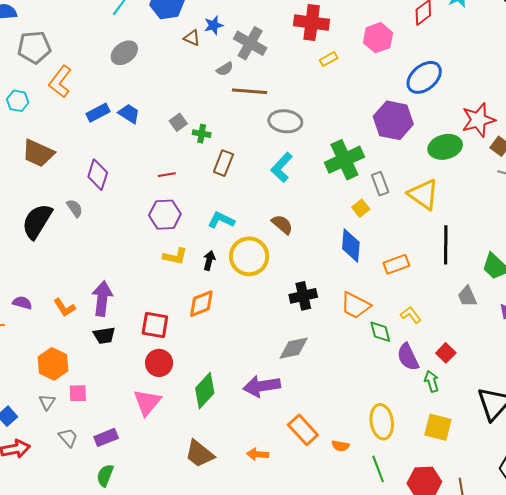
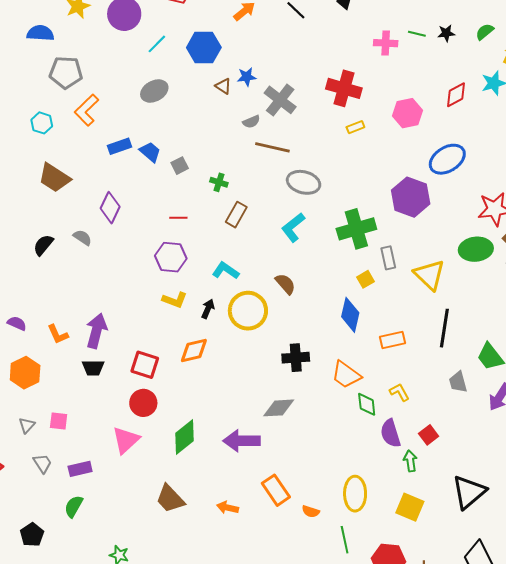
gray square: (178, 122) -> (180, 166), moved
green ellipse: (445, 147) -> (476, 249), moved
gray semicircle: (75, 208) -> (82, 238), turned -30
black semicircle: (37, 221) -> (43, 245), size x0.6
orange hexagon: (53, 364) -> (25, 373), moved

